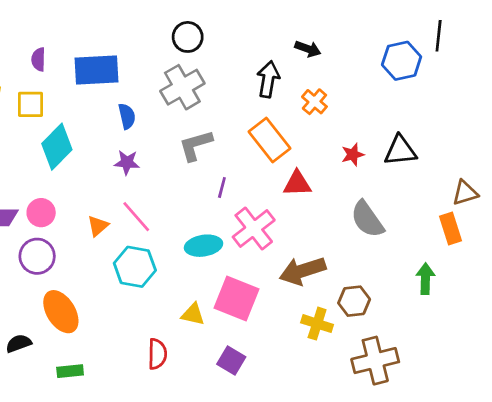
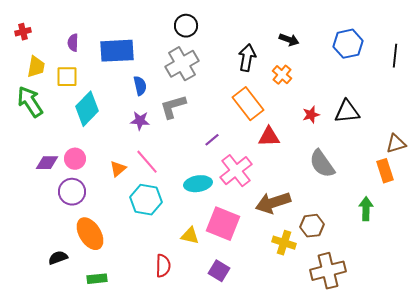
black line: (439, 36) -> (395, 56), moved
black arrow: (308, 49) -> (289, 40), moved
gray L-shape: (196, 145) -> (173, 107), moved
purple line: (222, 188) -> (212, 140), turned 35

